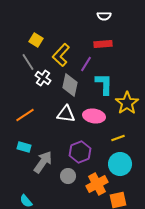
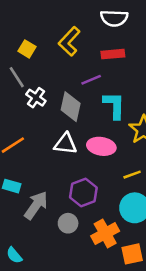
white semicircle: (104, 16) -> (114, 18), size x1.5
yellow L-shape: (61, 55) -> (69, 41), moved
purple line: (86, 64) -> (91, 80), turned 35

